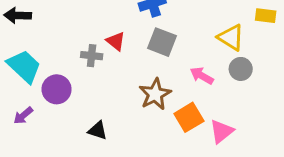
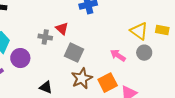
yellow rectangle: (266, 16) -> (162, 30), moved
gray square: (162, 42) -> (74, 53), moved
brown star: (155, 94) -> (82, 78), moved

